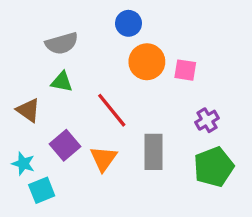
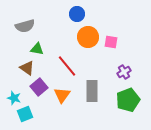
gray semicircle: (62, 43) -> (25, 26), moved
brown triangle: (28, 110) -> (27, 68), moved

